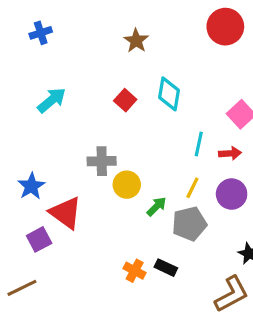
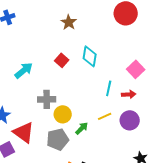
cyan arrow: (52, 100) -> (24, 70), moved
yellow line: (192, 188) -> (105, 116), turned 40
gray pentagon: (189, 224) -> (58, 139), moved

